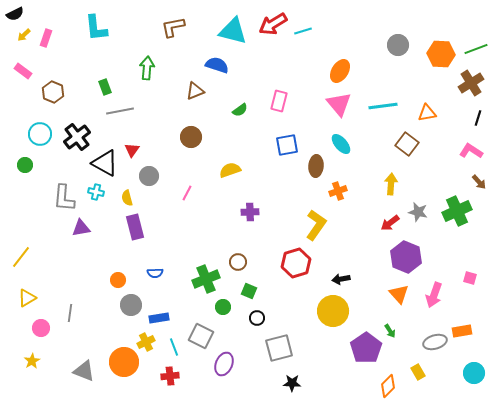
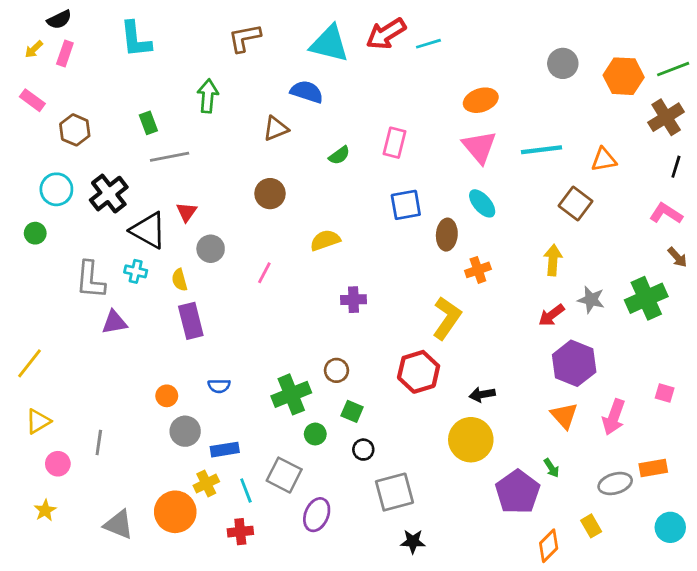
black semicircle: (15, 14) -> (59, 20), moved
orange ellipse: (340, 71) -> (481, 100), turned 40

